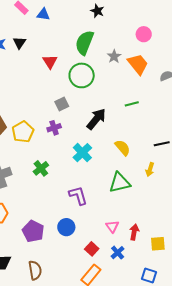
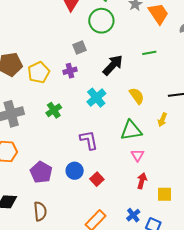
pink triangle: (112, 226) -> (138, 155), moved
red square: (92, 249) -> (97, 179), moved
blue cross: (118, 253) -> (133, 215), moved

